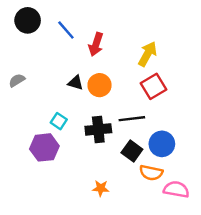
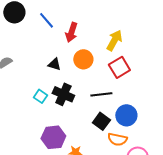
orange circle: (100, 85) -> (83, 59), moved
black cross: (98, 129) -> (63, 94), moved, turned 30
purple hexagon: (44, 147) -> (53, 137), moved

